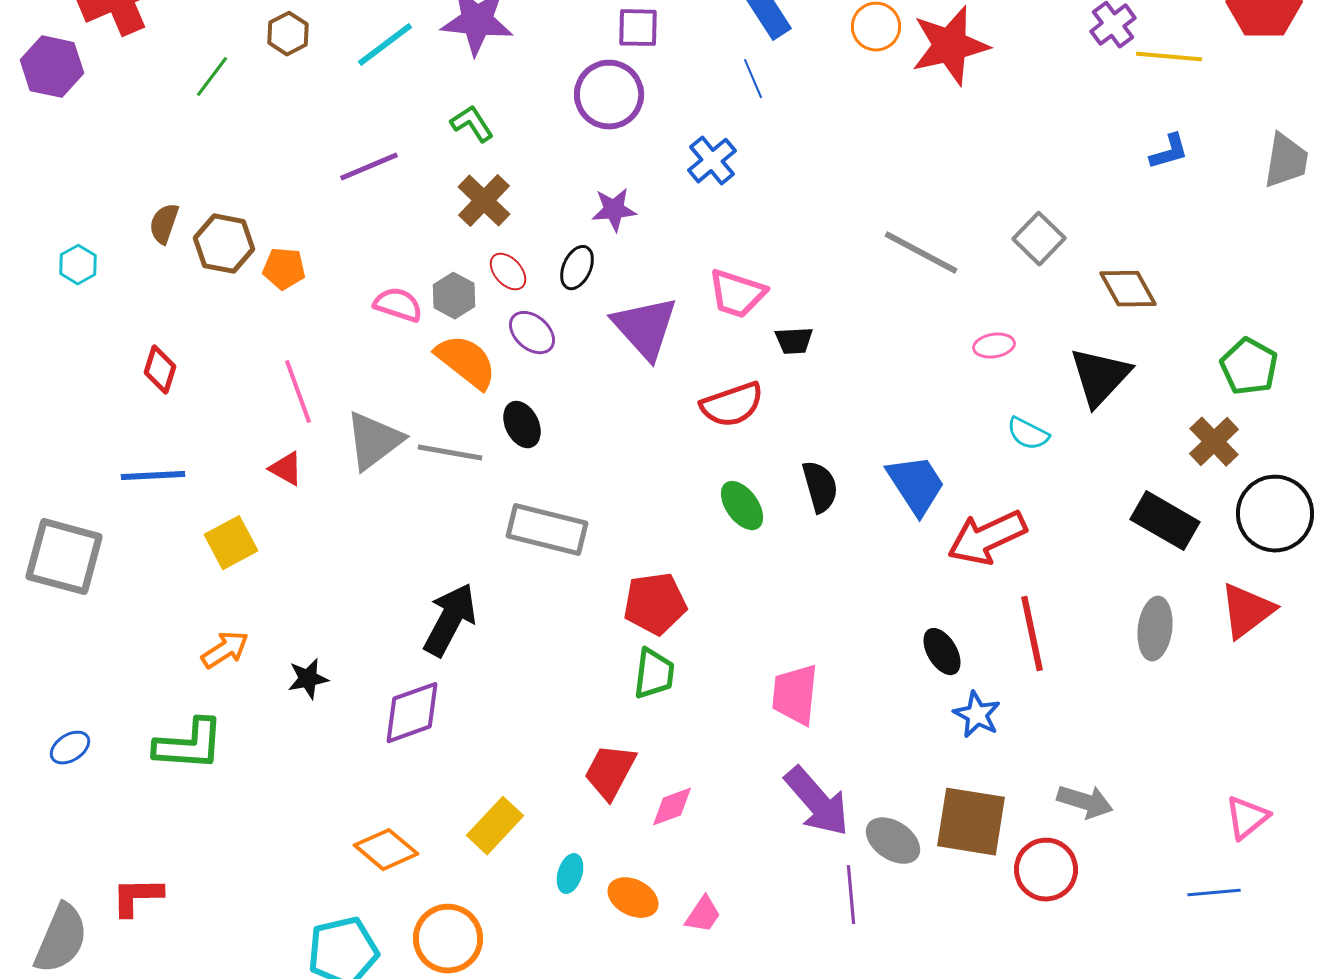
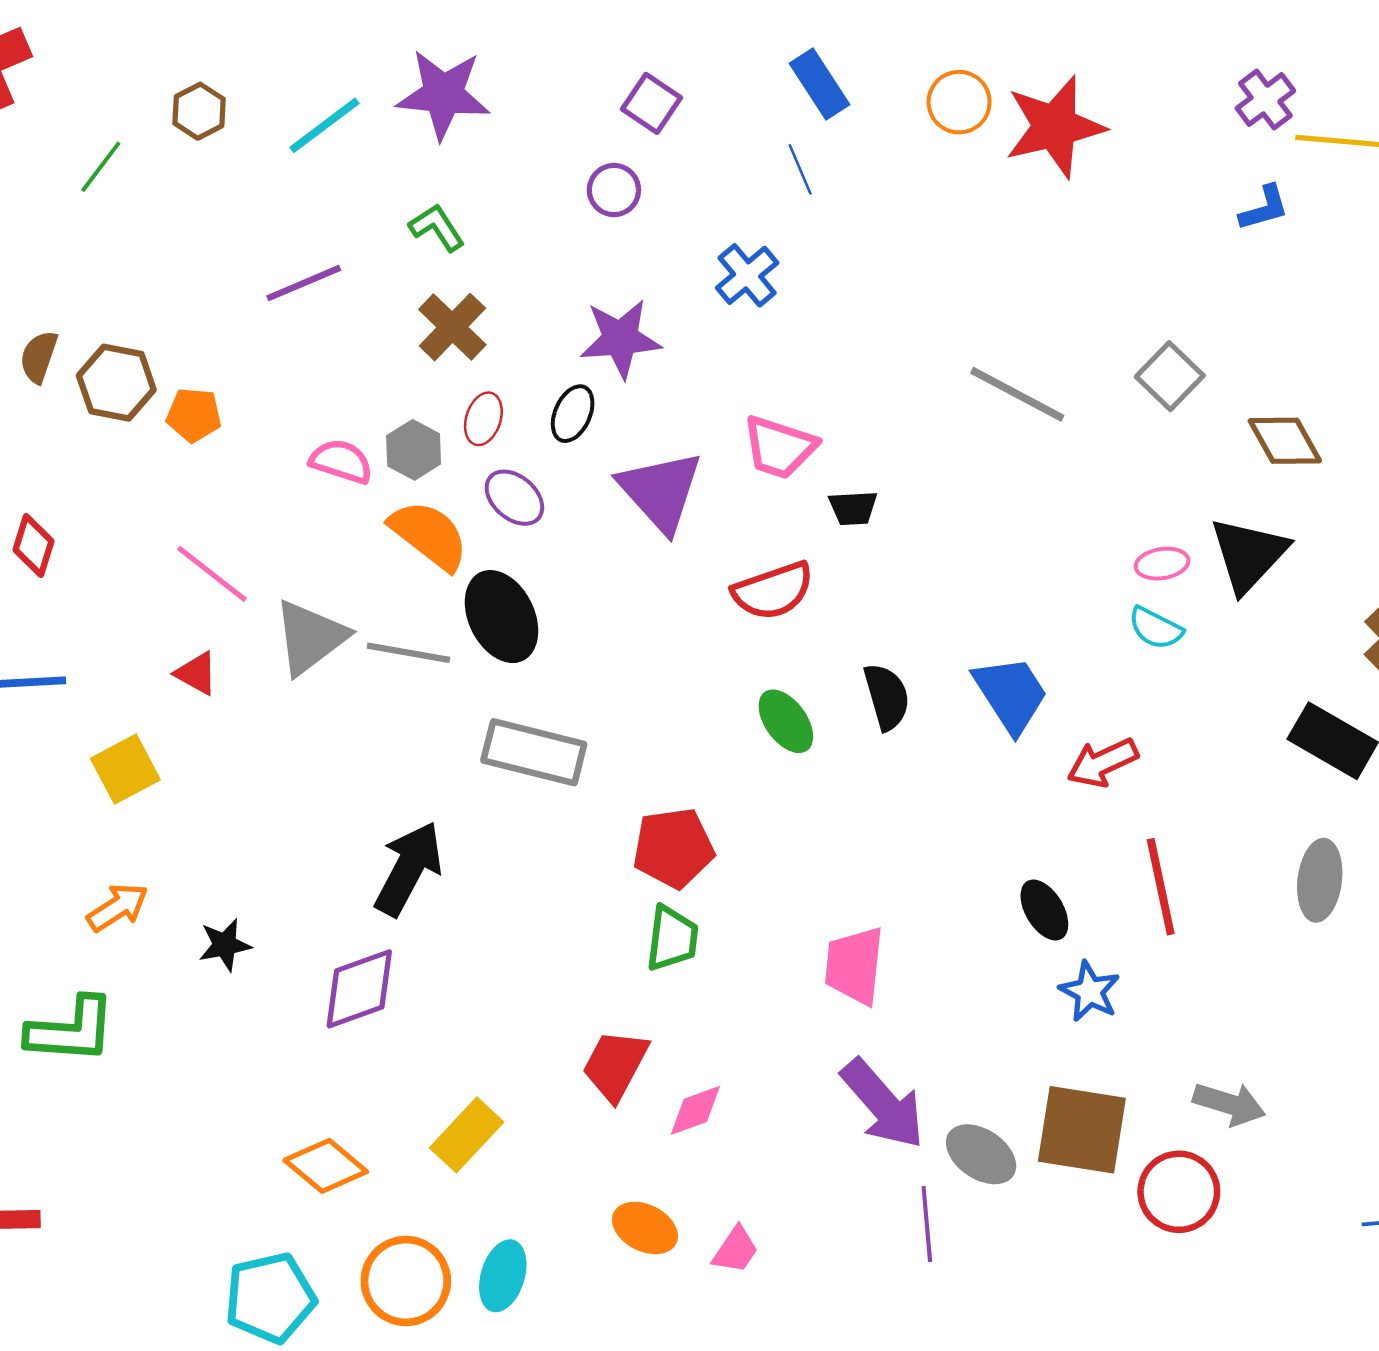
purple square: (638, 28) -> (651, 103), turned 33
purple circle: (609, 95) -> (614, 190), size x0.6
blue L-shape: (1169, 152) -> (1264, 208), moved
purple star: (614, 210) -> (620, 339), size x1.4
red ellipse: (508, 272) -> (483, 419), turned 60
pink ellipse: (994, 346) -> (1162, 564), moved
pink line: (298, 392) -> (212, 574), turned -32
black ellipse: (522, 425) -> (502, 617), size x1.5
red arrow: (987, 538) -> (1103, 763), size x0.7
cyan ellipse: (570, 874) -> (503, 1276), moved, size x1.4

